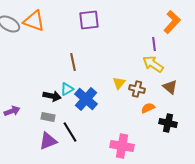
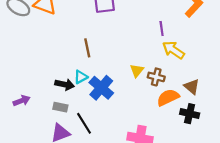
purple line: (154, 44) -> (162, 28), moved
brown triangle: (170, 87) -> (192, 87), moved
orange semicircle: (148, 108) -> (168, 97), size x1.5

